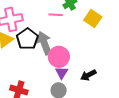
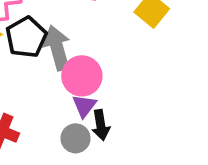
black arrow: (88, 75) -> (101, 125), moved, turned -77

